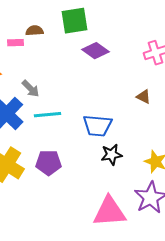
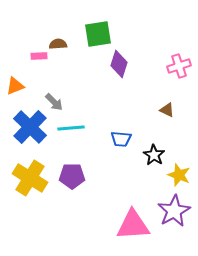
purple diamond: (96, 51) -> (119, 64), turned 72
blue trapezoid: (98, 126) -> (121, 139), size x0.7
black star: (112, 155) -> (154, 155), moved, turned -30

